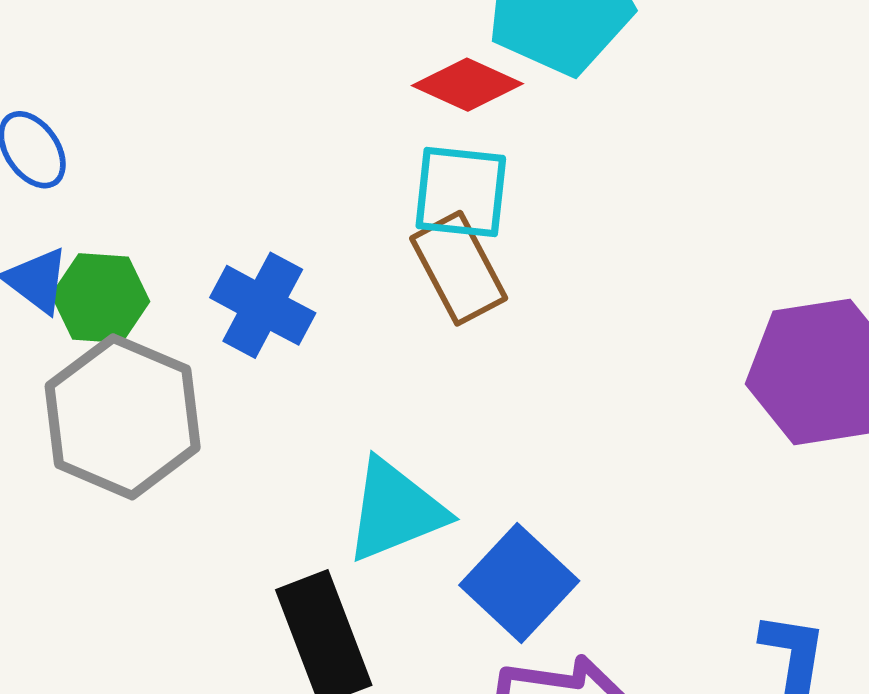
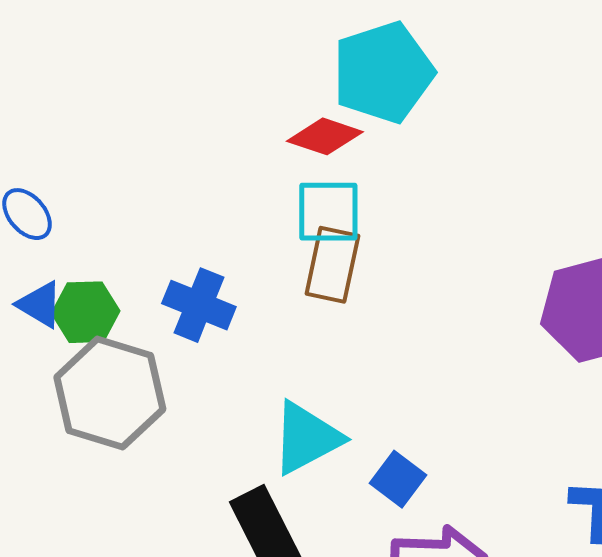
brown rectangle: (459, 268) -> (332, 265), turned 46
blue square: (519, 583) -> (398, 479), size x0.7

